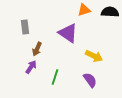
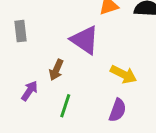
brown arrow: (37, 49) -> (56, 70), moved
purple semicircle: (90, 80) -> (118, 110), turned 56

